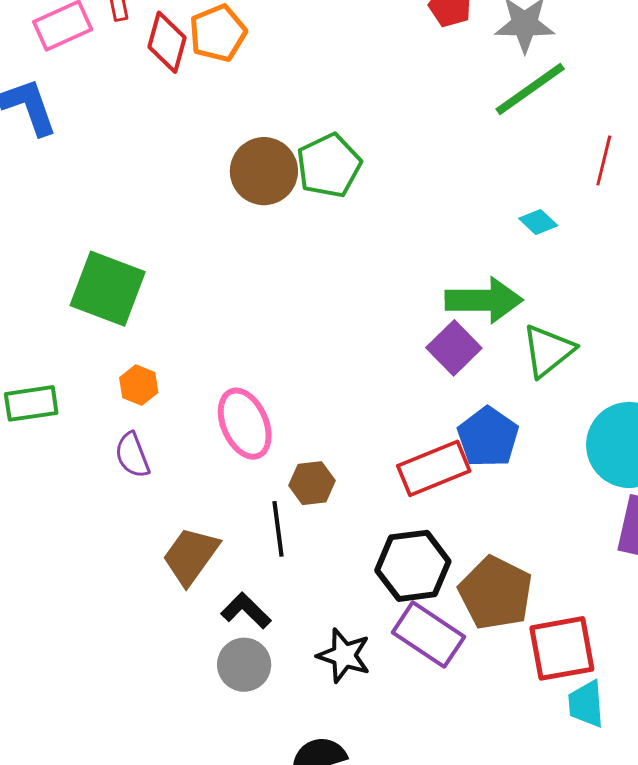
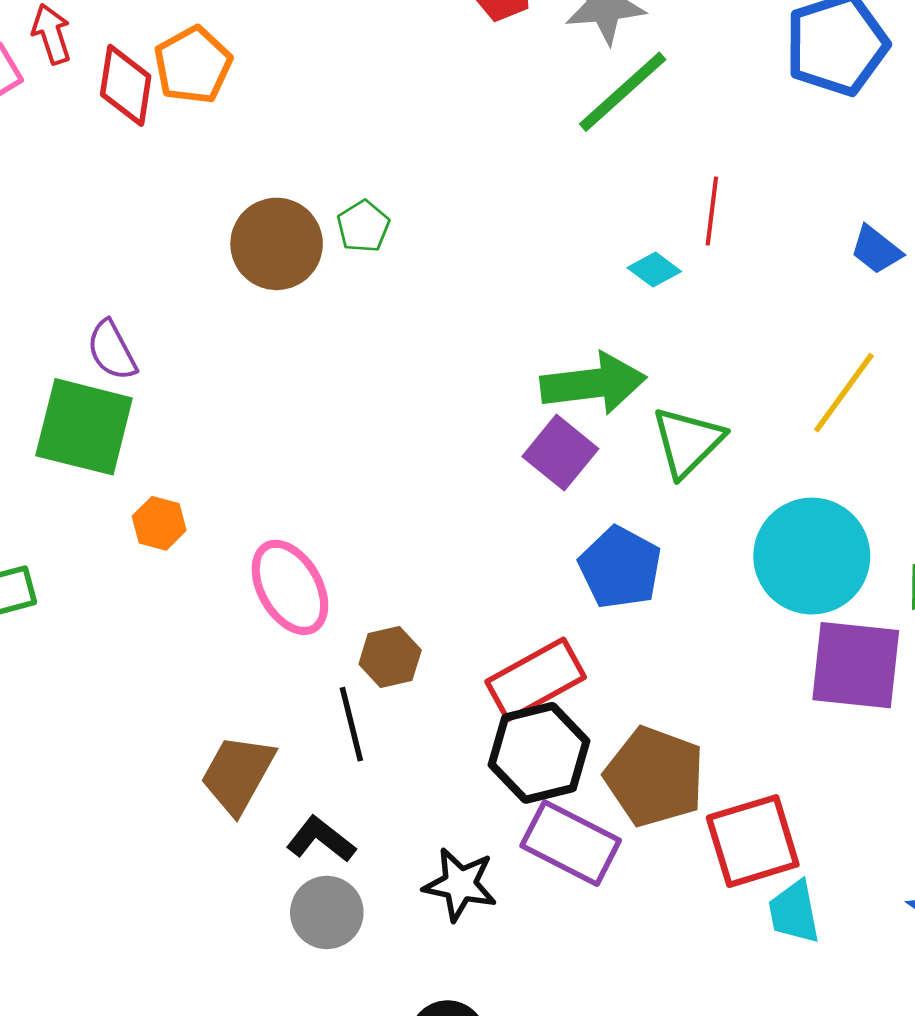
red line: (604, 160) -> (712, 211), moved
green pentagon: (329, 166) -> (363, 226), size x0.6
orange hexagon: (139, 385) -> (159, 523), moved
purple semicircle: (132, 455) -> (112, 350), moved
red rectangle: (434, 468) -> (536, 679), moved

